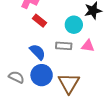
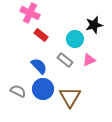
gray rectangle: (64, 46) -> (65, 60), turned 35
pink triangle: (88, 46) -> (89, 60), turned -32

